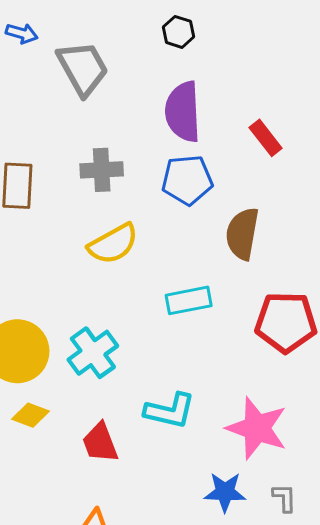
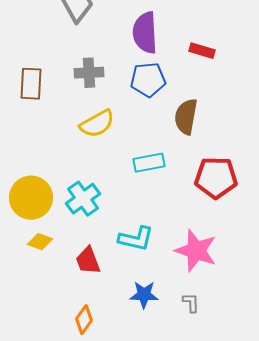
red rectangle: (266, 138) -> (202, 51), turned -35
blue star: (225, 492) -> (144, 295), moved
gray L-shape: (284, 498) -> (191, 303), moved

